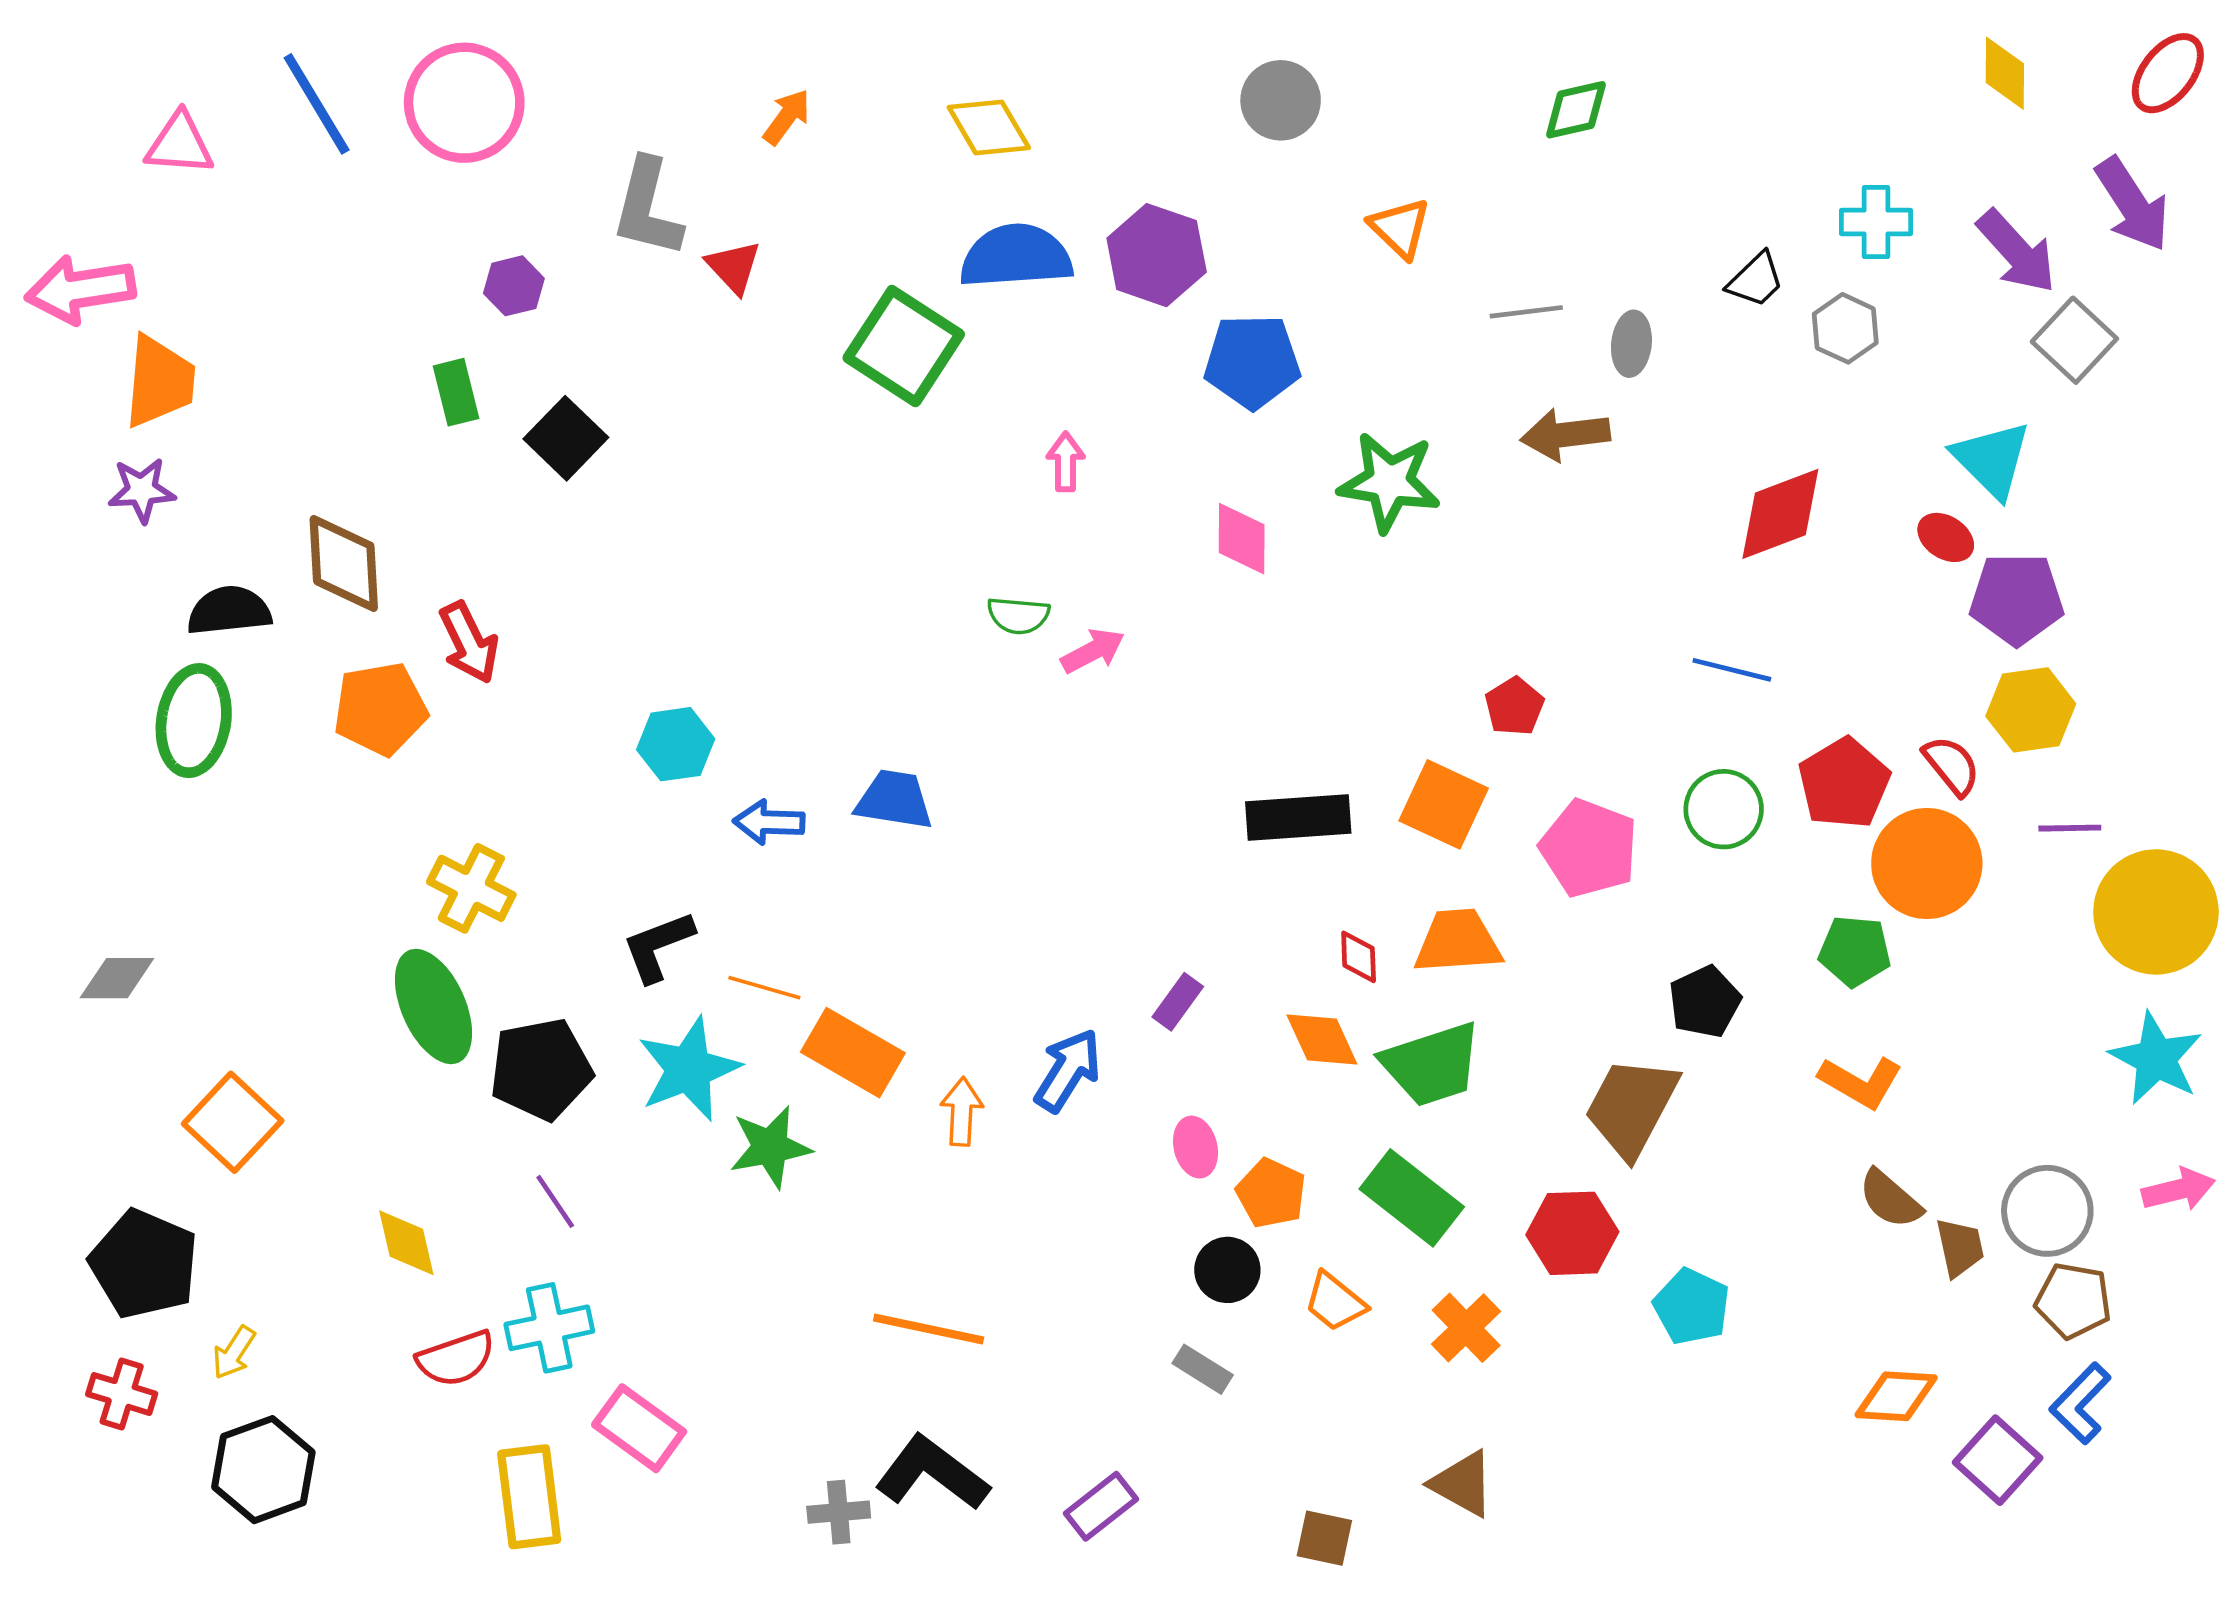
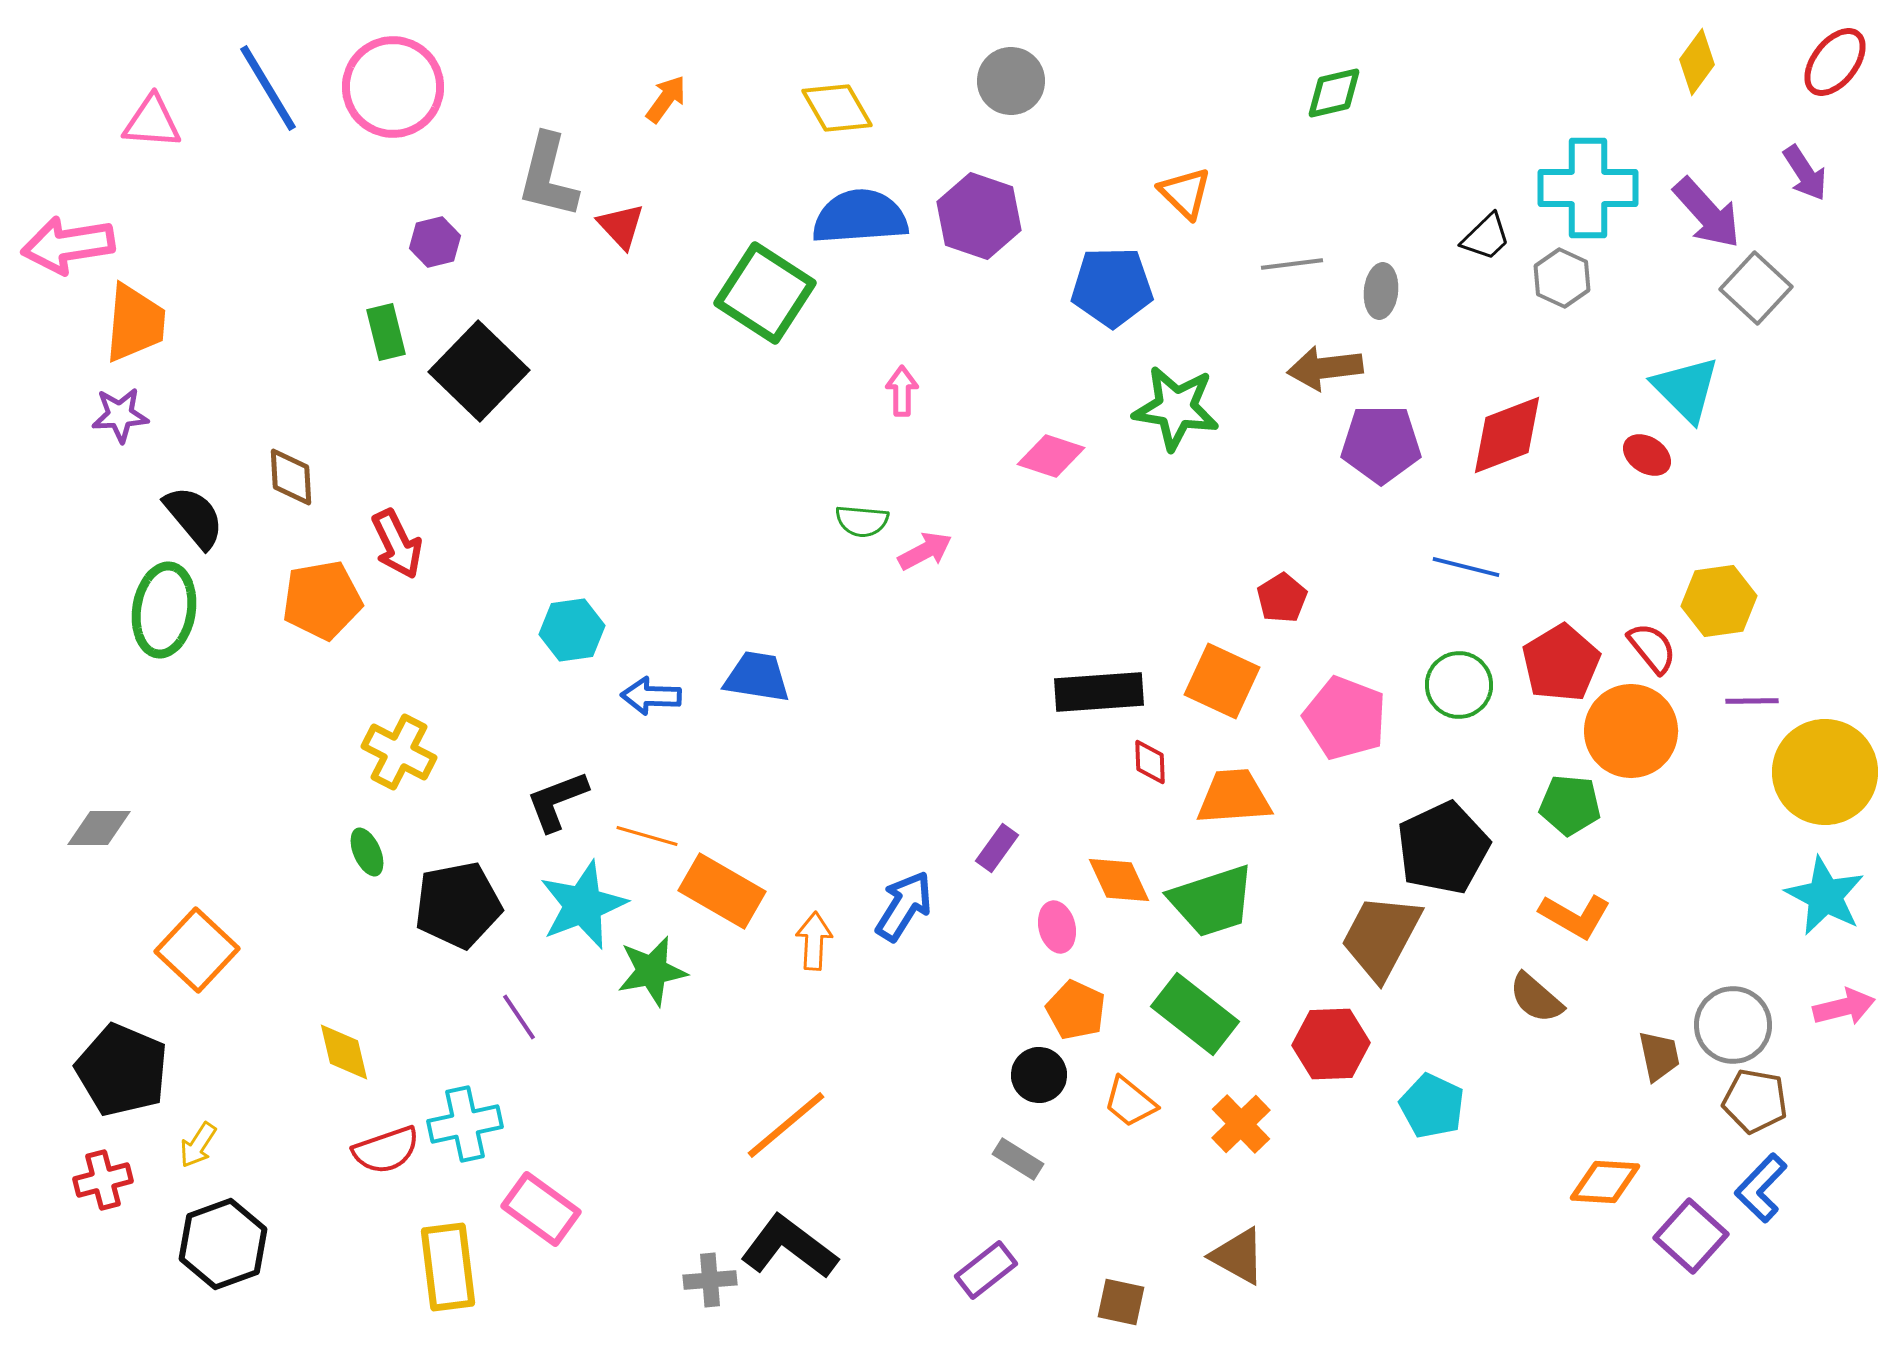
yellow diamond: (2005, 73) -> (1697, 62), turned 36
gray circle: (1281, 100) -> (1011, 81), moved
purple arrow: (2132, 204) -> (1805, 173), size x0.7
cyan cross: (1876, 222) -> (1588, 188), size x1.6
blue pentagon: (1252, 361) -> (1112, 287), moved
black square: (566, 438) -> (479, 371), size x1.4
pink diamond: (1242, 539) -> (1051, 456), turned -72
brown diamond: (344, 563) -> (291, 477), size x0.7
purple pentagon: (2017, 599) -> (1381, 444), moved
black semicircle: (229, 611) -> (194, 517), turned 56
red diamond: (1359, 957) -> (1150, 762), moved
black pentagon: (1705, 1002) -> (1443, 848), size x1.5
green ellipse: (434, 1006) -> (367, 852), size x0.5
pink ellipse: (1196, 1147) -> (1057, 927), moved
brown semicircle: (1890, 1199) -> (1536, 998), moved
purple line: (555, 1201) -> (519, 1017), moved
orange line: (929, 1329) -> (786, 1125), turned -52
red cross: (122, 1394) -> (103, 1180), turned -32
purple rectangle: (1101, 1506) -> (986, 1270), moved

